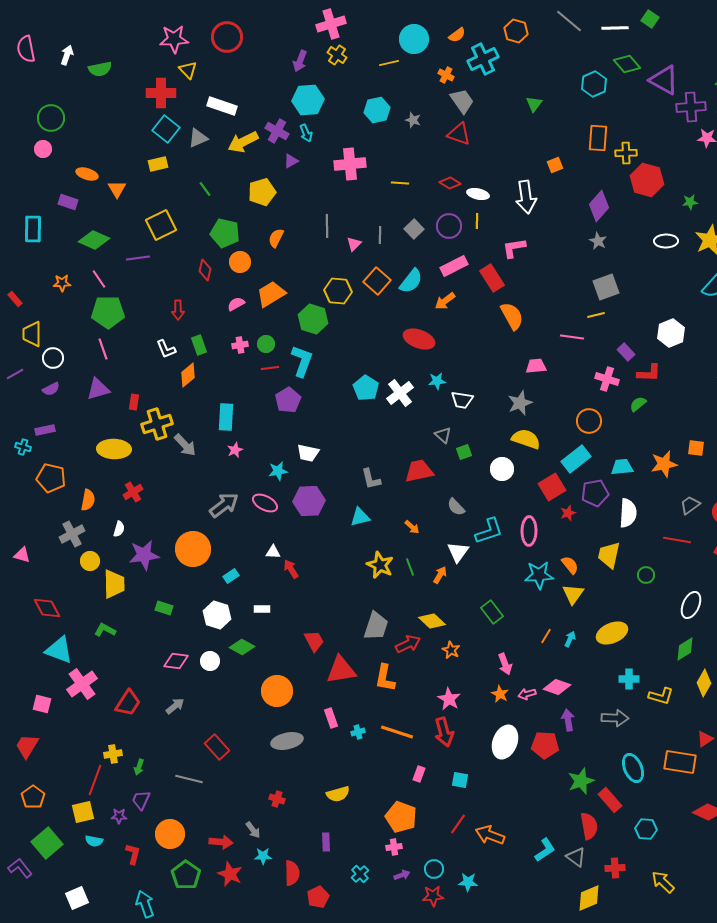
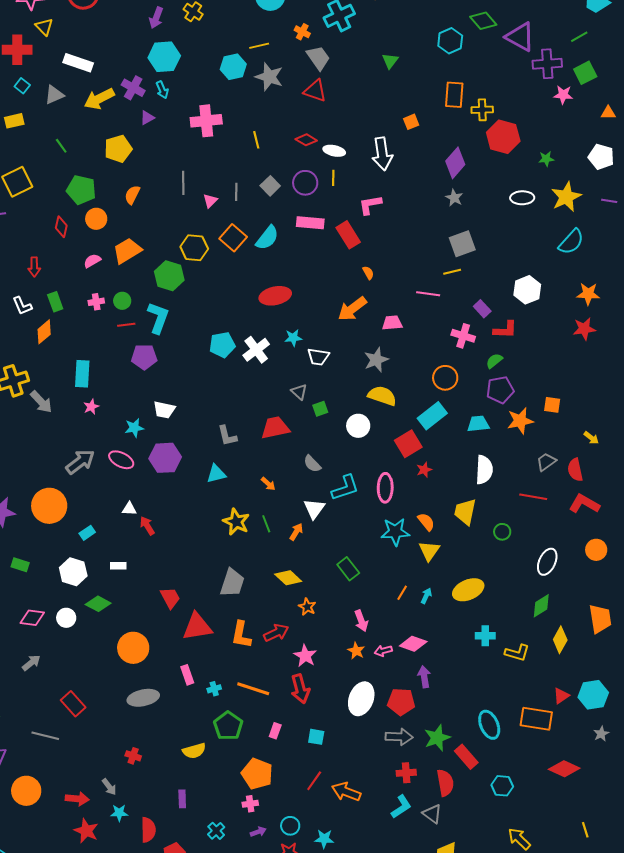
yellow line: (389, 63) -> (259, 46), moved
gray star: (413, 120) -> (269, 77), size x1.8
cyan square: (166, 129) -> (22, 86), size x0.6
yellow line: (400, 183) -> (256, 140), turned 72
pink rectangle: (454, 266) -> (310, 223), turned 32
orange arrow: (445, 301) -> (352, 309), moved, size x1.4
orange semicircle: (512, 316) -> (368, 273), size x0.5
red ellipse: (419, 339) -> (275, 296), turned -32
cyan pentagon: (366, 388) -> (222, 345), turned 30
purple pentagon: (288, 400) -> (144, 357), turned 30
purple pentagon: (595, 493) -> (500, 390), moved
red arrow: (408, 644) -> (276, 633), moved
gray arrow: (615, 718) -> (399, 737), moved
red cross: (615, 868) -> (406, 773), moved
green pentagon: (186, 875) -> (228, 726), moved

